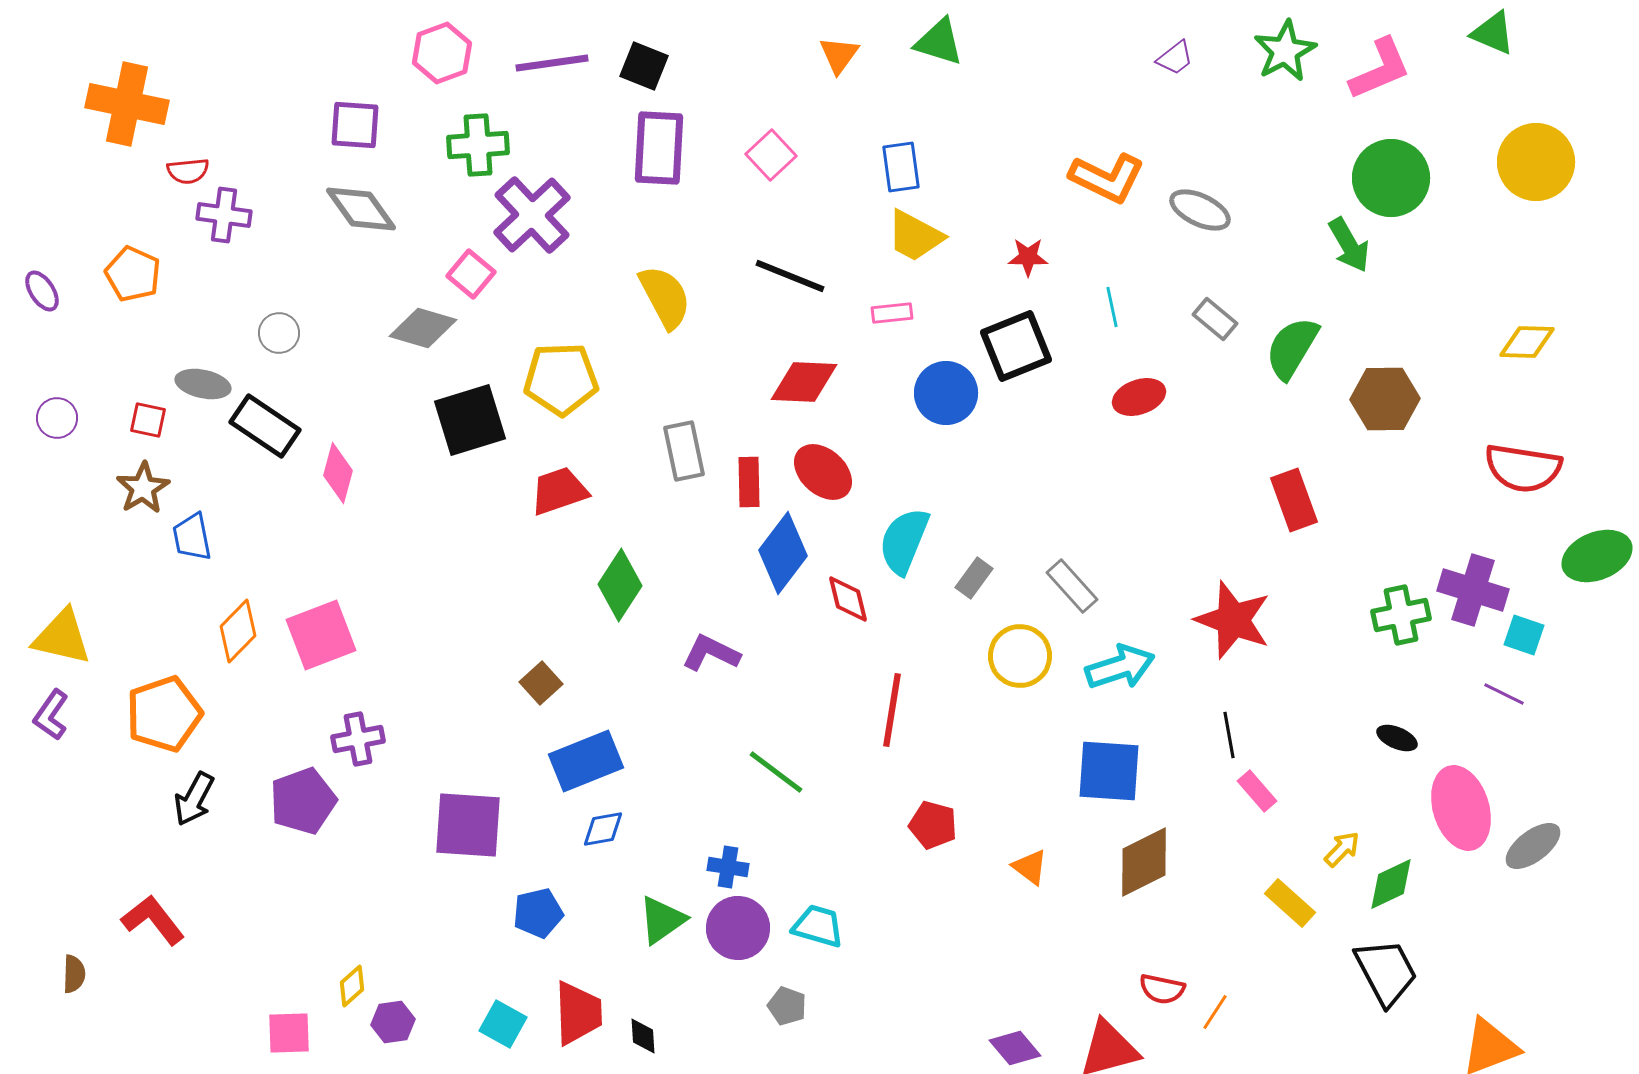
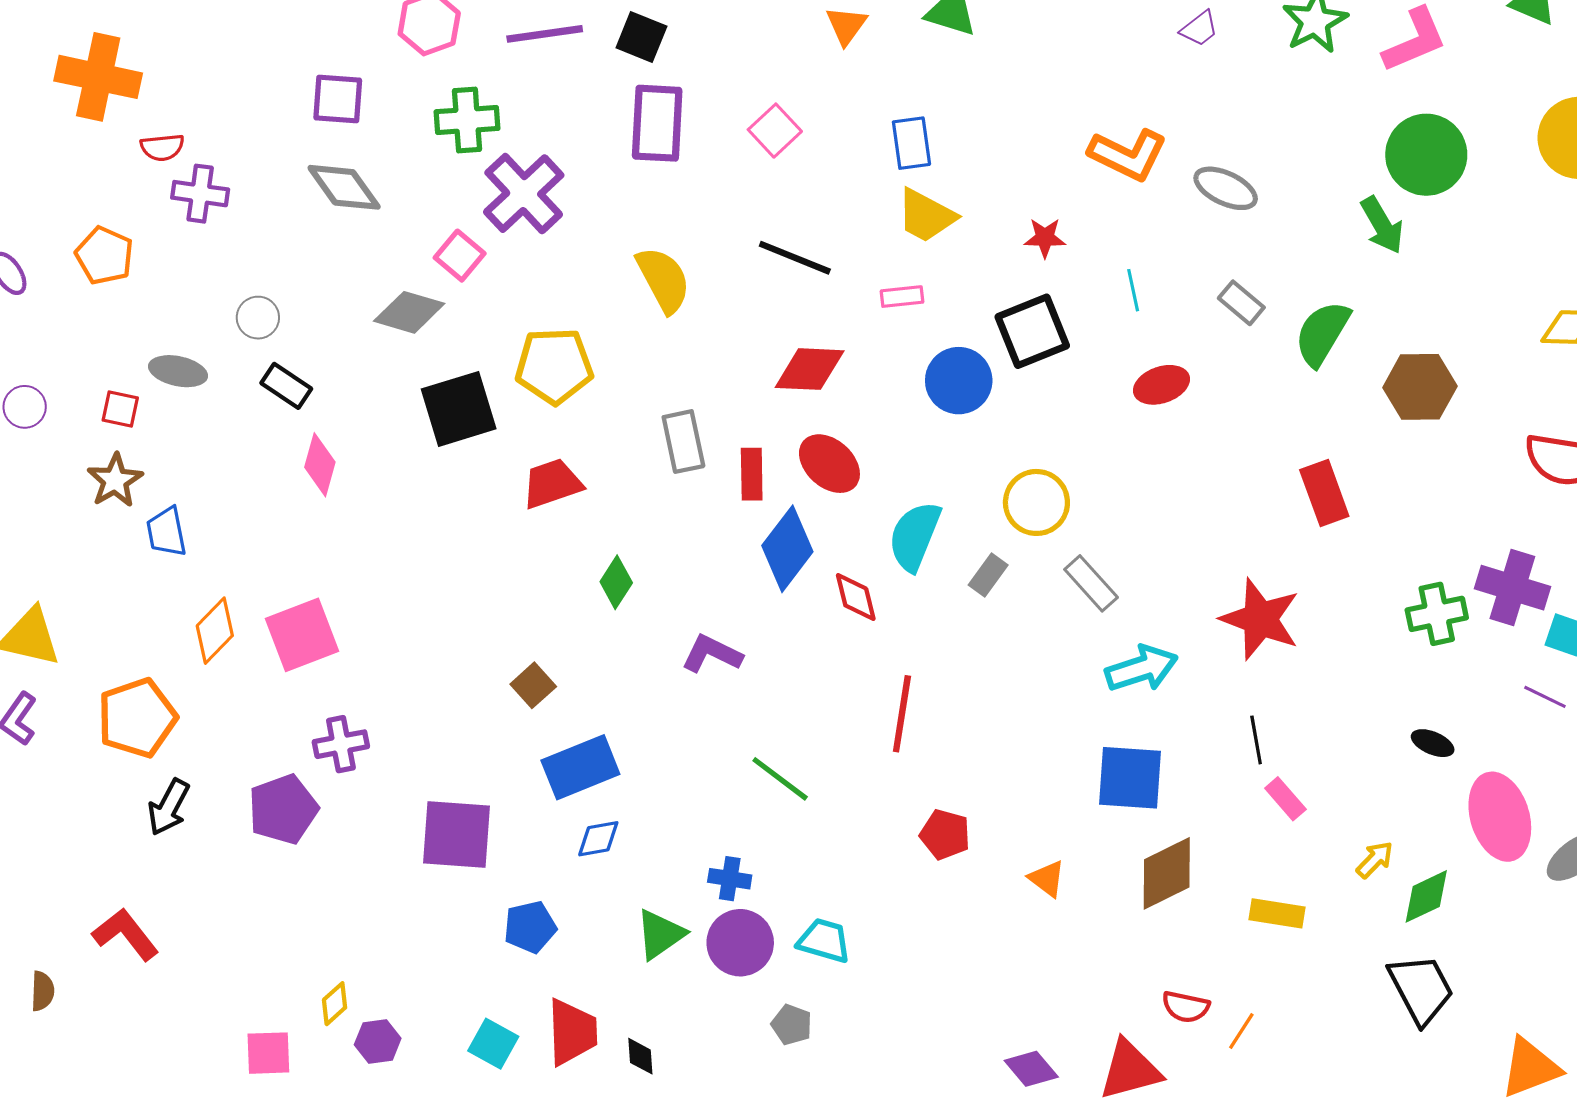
black rectangle: (265, 426) -> (286, 386), moved, size x0.7
green diamond: (620, 585) -> (616, 582), size x0.7
yellow circle: (1020, 656) -> (1036, 502), moved
yellow rectangle: (1290, 903) -> (1277, 913), moved, turned -33

